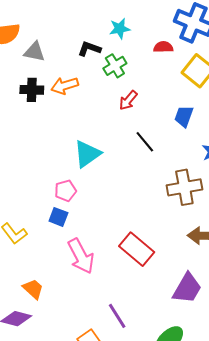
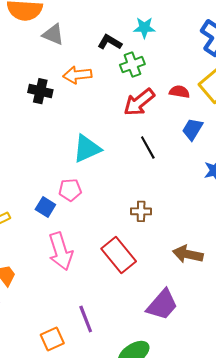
red semicircle: (163, 47) -> (179, 92), moved
black cross: (32, 90) -> (40, 91), moved
red arrow: (128, 100) -> (139, 102), size x1.5
brown cross: (184, 187) -> (141, 211), moved, size x0.6
pink pentagon: (66, 191) -> (70, 190), moved

